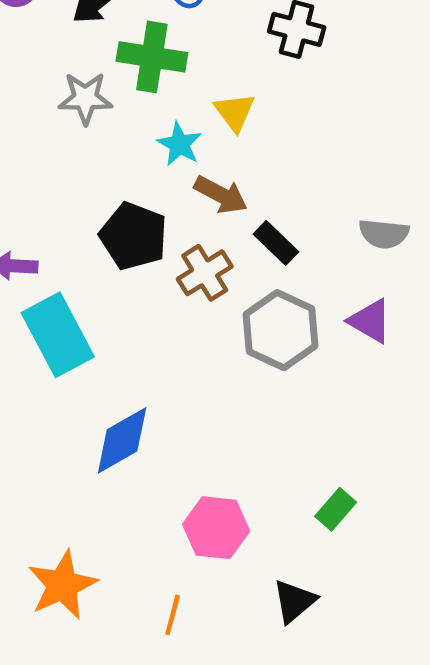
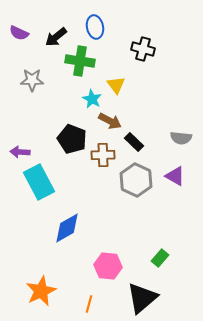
gray star: (85, 98) -> (32, 80), moved
brown cross: (205, 273) -> (103, 155), turned 30
black triangle: (294, 601) -> (142, 298), size x1.6

